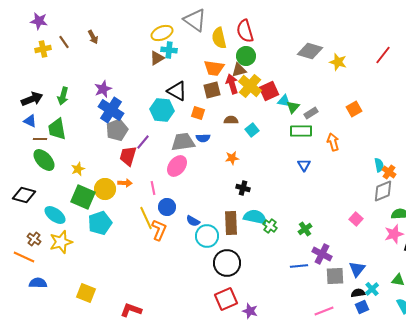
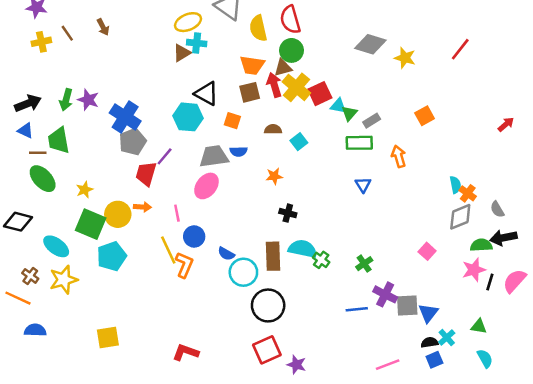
purple star: (103, 89) -> (88, 100), moved, turned -30
gray square: (335, 276) -> (407, 305), moved
yellow square: (86, 293) -> (108, 338), moved, turned -30
red L-shape: (131, 310) -> (186, 352), moved

